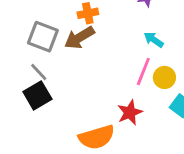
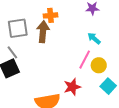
gray square: (43, 37) -> (18, 28), turned -35
brown arrow: (79, 38) -> (43, 32), turned 120

